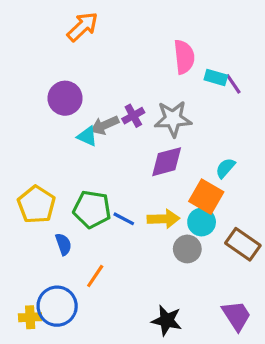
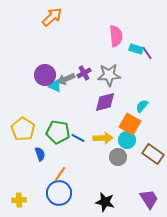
purple circle: (65, 98) -> (45, 75), moved
blue circle: (57, 306) -> (59, 193), moved

